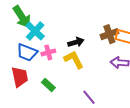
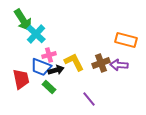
brown cross: (109, 34) -> (101, 63), moved
black arrow: (76, 42) -> (56, 70), moved
blue trapezoid: (27, 52) -> (41, 67), moved

